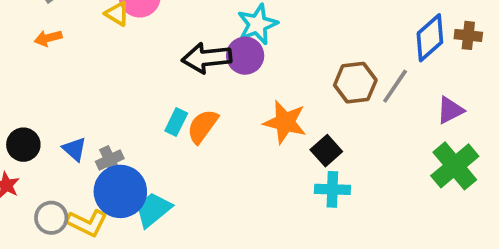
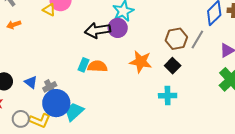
orange semicircle: (203, 126) -> (97, 66), turned 60
black square: (326, 151) -> (173, 66), moved

